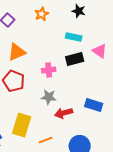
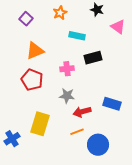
cyan rectangle: (74, 37) -> (77, 36), moved
pink triangle: (100, 51) -> (118, 27), moved
orange line: (46, 140) -> (77, 132), moved

